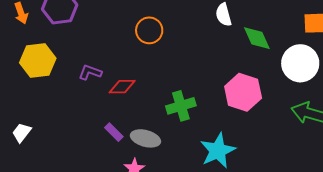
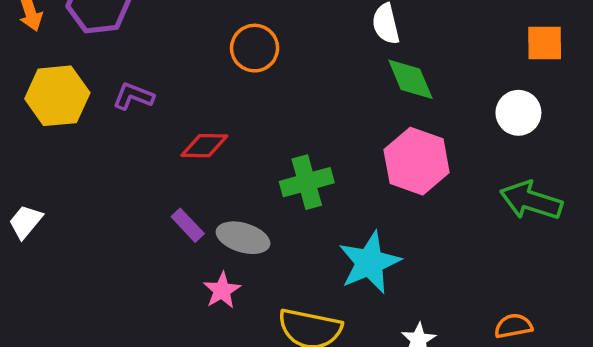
green diamond: (257, 38) -> (410, 79), moved
white circle: (300, 63) -> (518, 113), size x0.7
purple L-shape: (90, 72) -> (133, 96), moved

